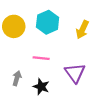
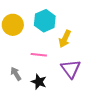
yellow arrow: (82, 30) -> (65, 39), moved
gray arrow: (17, 78) -> (16, 74), turned -48

